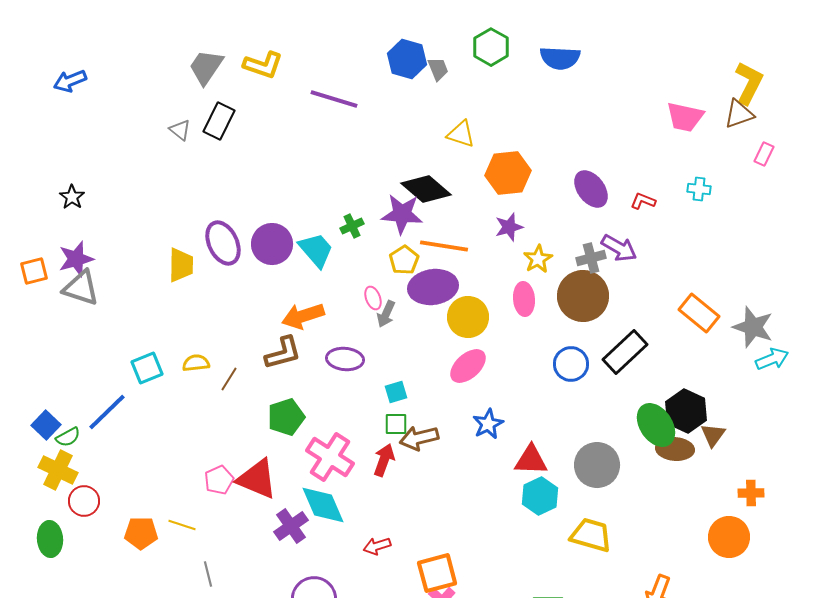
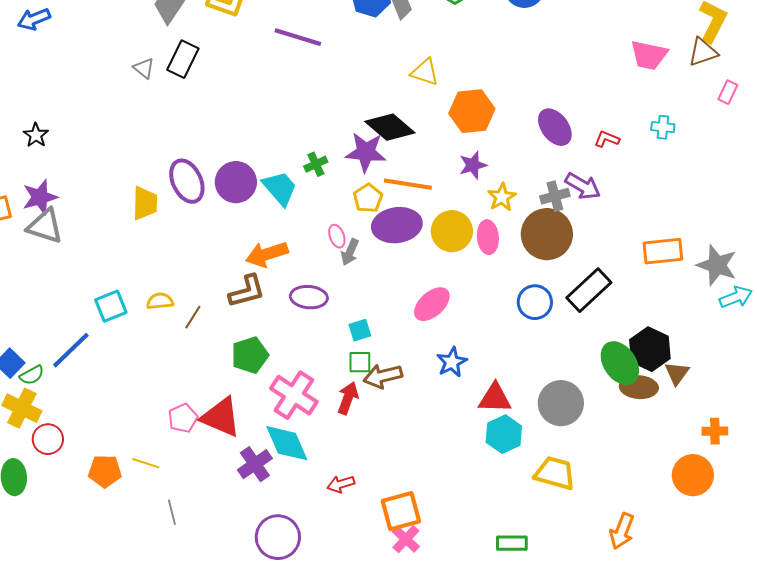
orange rectangle: (699, 313) -> (663, 251), turned -45
yellow circle: (468, 317) -> (452, 231), moved

